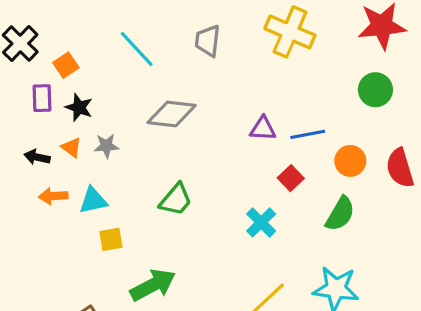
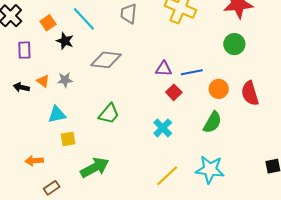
orange square: (66, 65) -> (48, 23), moved
black star: (79, 107) -> (65, 41), moved
red square: (291, 178) -> (174, 92), moved
orange arrow: (53, 196) -> (34, 161), moved

